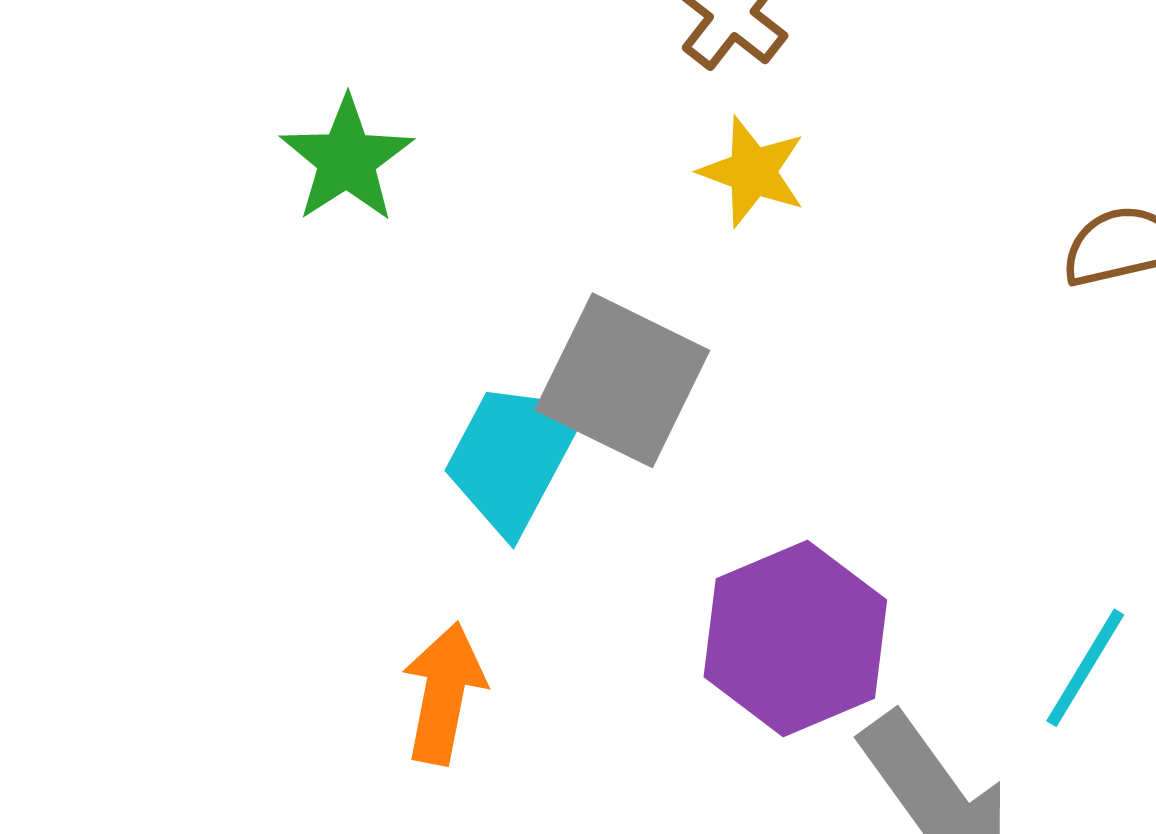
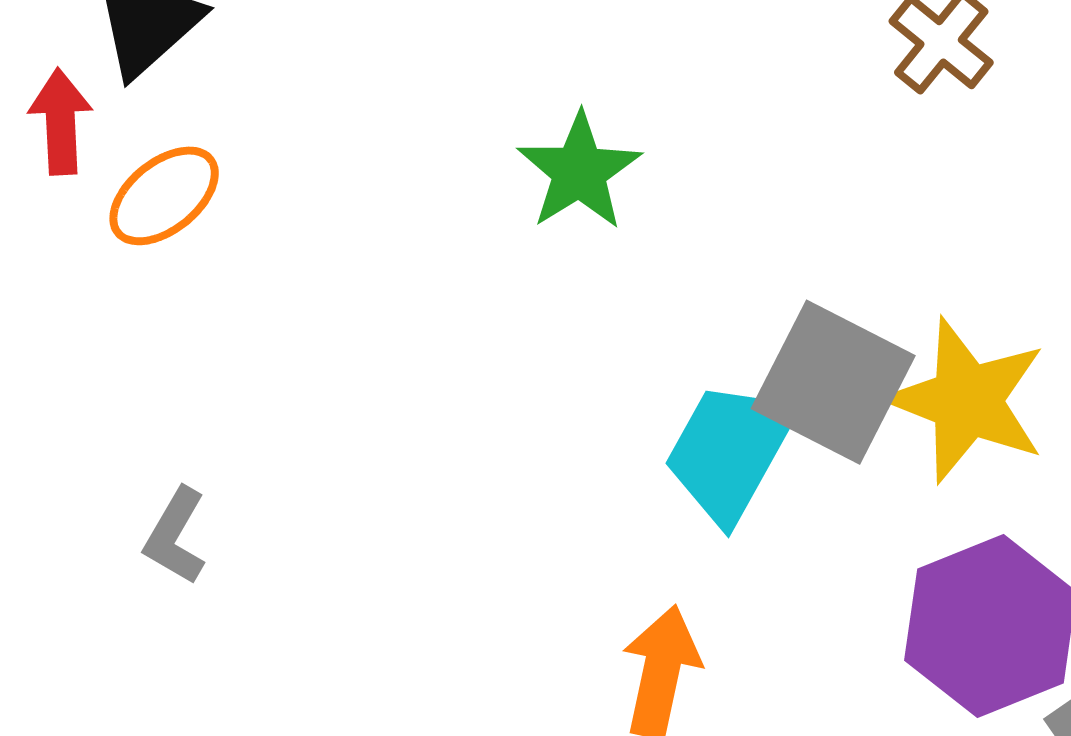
yellow star: (753, 172) -> (967, 400), moved, size x1.6

